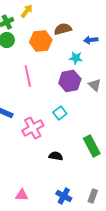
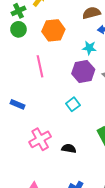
brown semicircle: (63, 29) -> (91, 13), moved
pink cross: (33, 128) -> (40, 139), moved

